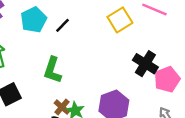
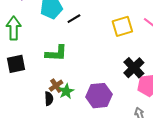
green L-shape: (52, 70) -> (56, 53), turned -120

